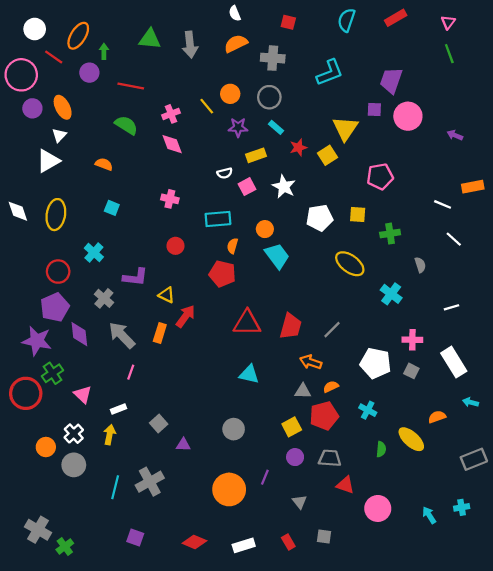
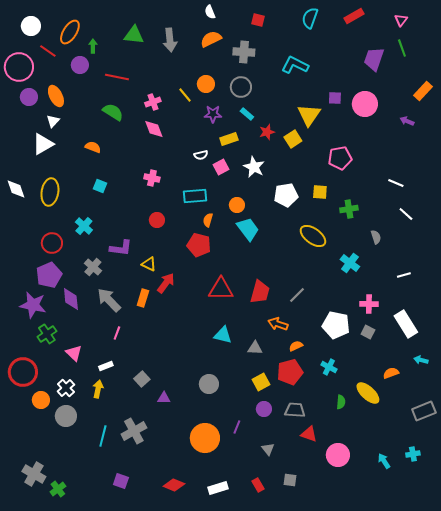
cyan L-shape: (330, 73) -> (295, 65), turned -132
purple trapezoid: (391, 80) -> (374, 59), moved
orange rectangle: (473, 187) -> (423, 91), moved, turned -36
gray triangle: (303, 391) -> (255, 348), moved
red circle: (26, 393) -> (23, 372), moved

